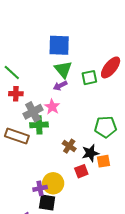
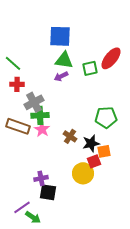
green triangle: (63, 69) -> (64, 60), turned -42
pink star: (52, 107) -> (42, 129), moved
red square: (81, 171) -> (94, 161), moved
yellow circle: (53, 183) -> (83, 173), moved

